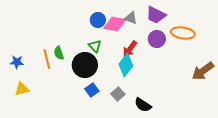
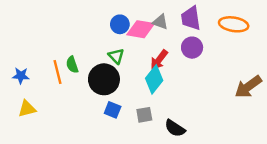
purple trapezoid: (156, 15) -> (191, 18), turned 55
orange ellipse: (183, 33) -> (234, 24), moved
blue square: (92, 90) -> (113, 110), turned -32
gray square: (118, 94) -> (144, 115), turned 32

